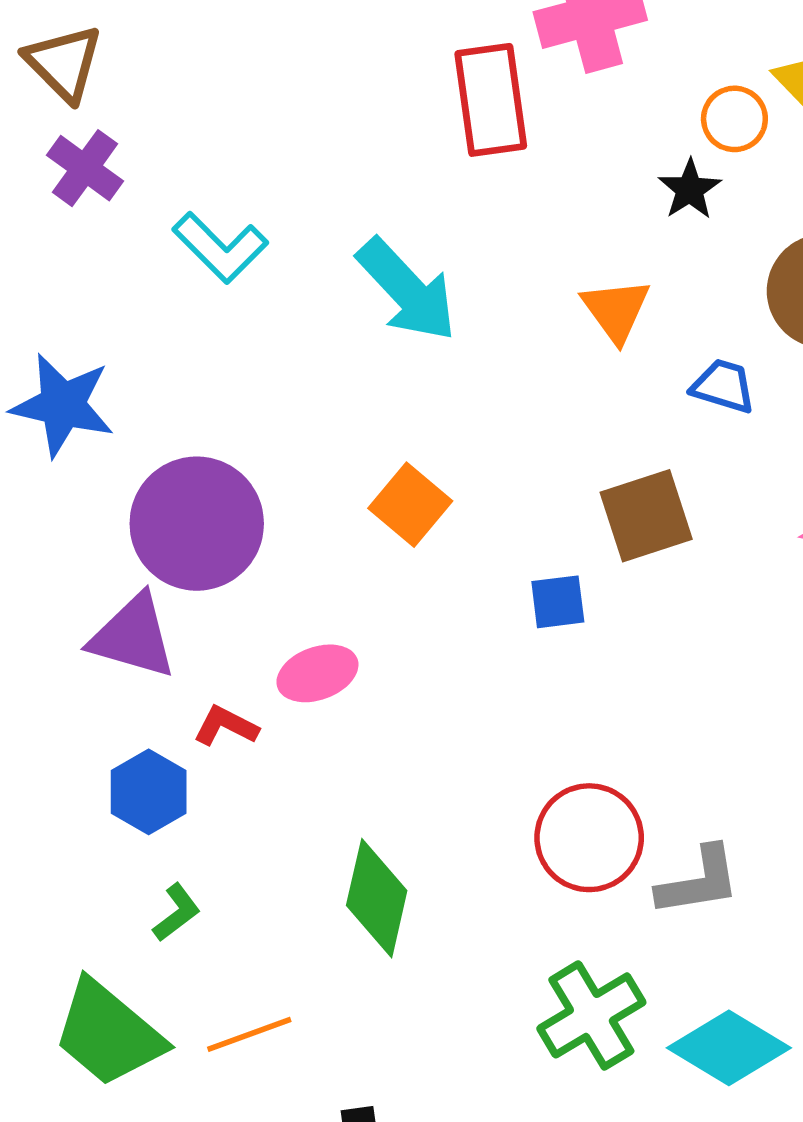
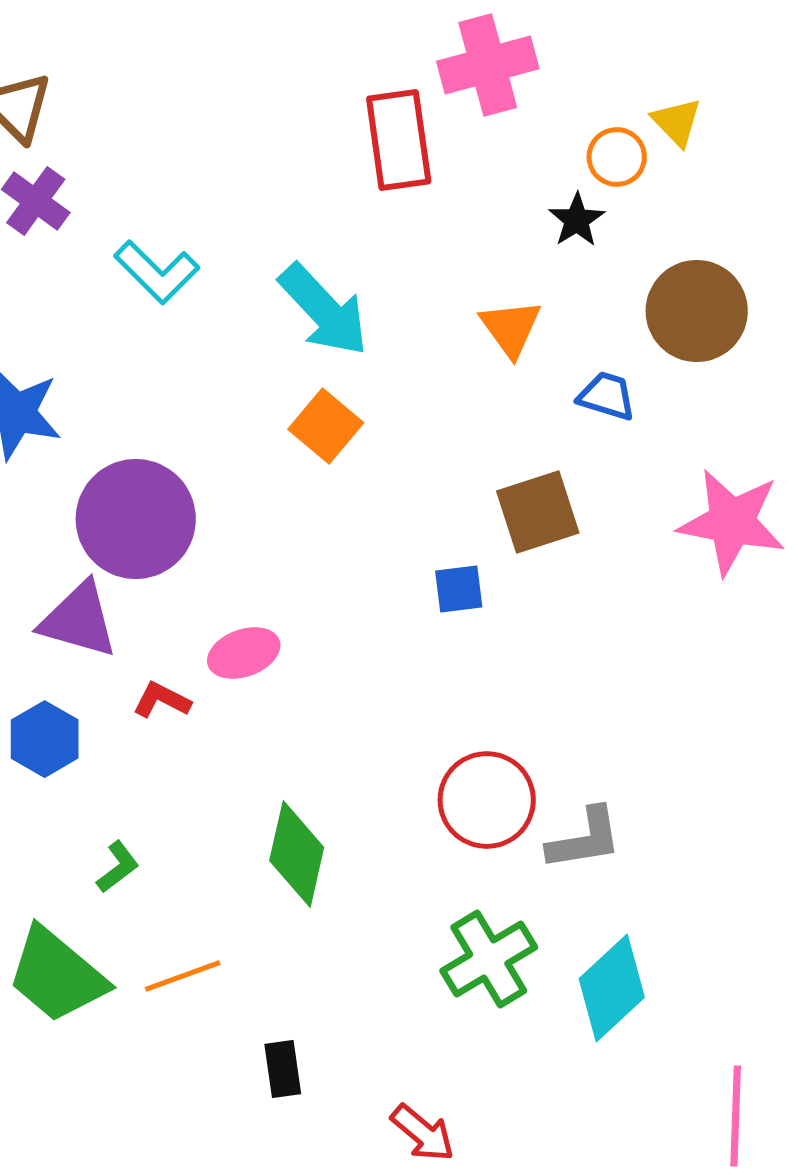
orange square: (410, 505) -> (326, 426), moved
blue hexagon: (149, 792) -> (45, 739), moved
cyan diamond: (729, 1048) -> (612, 988), turned -74

